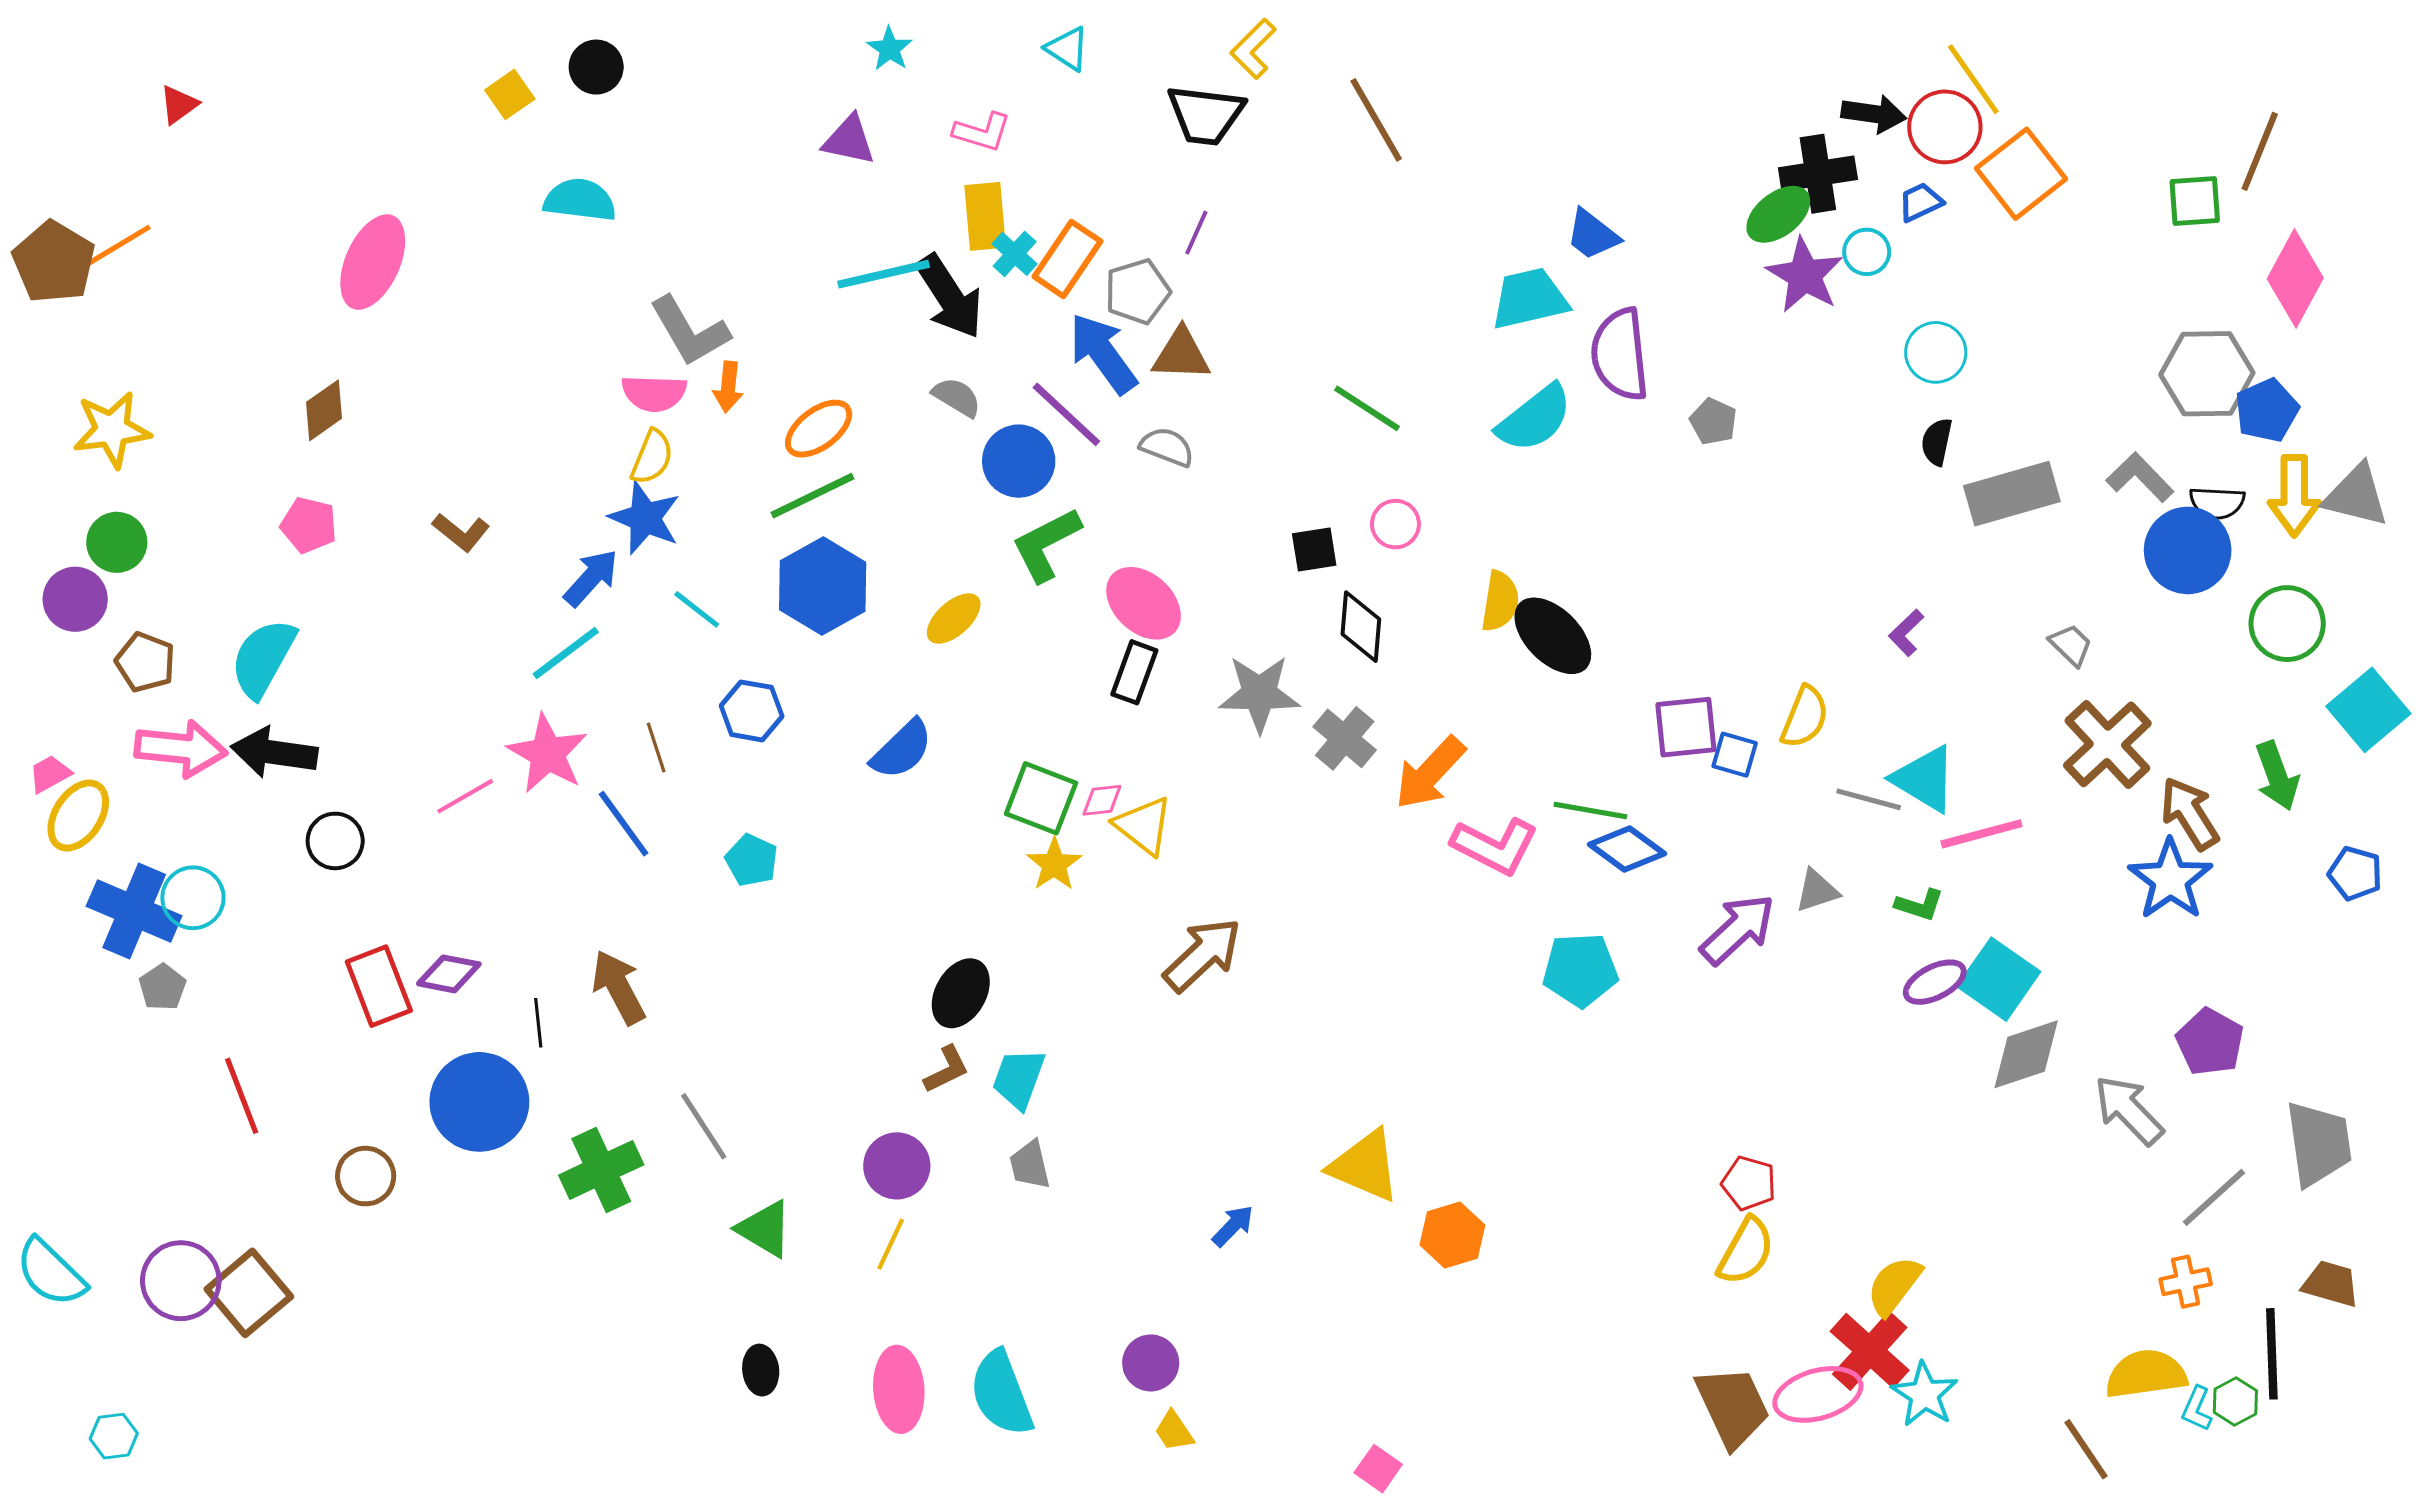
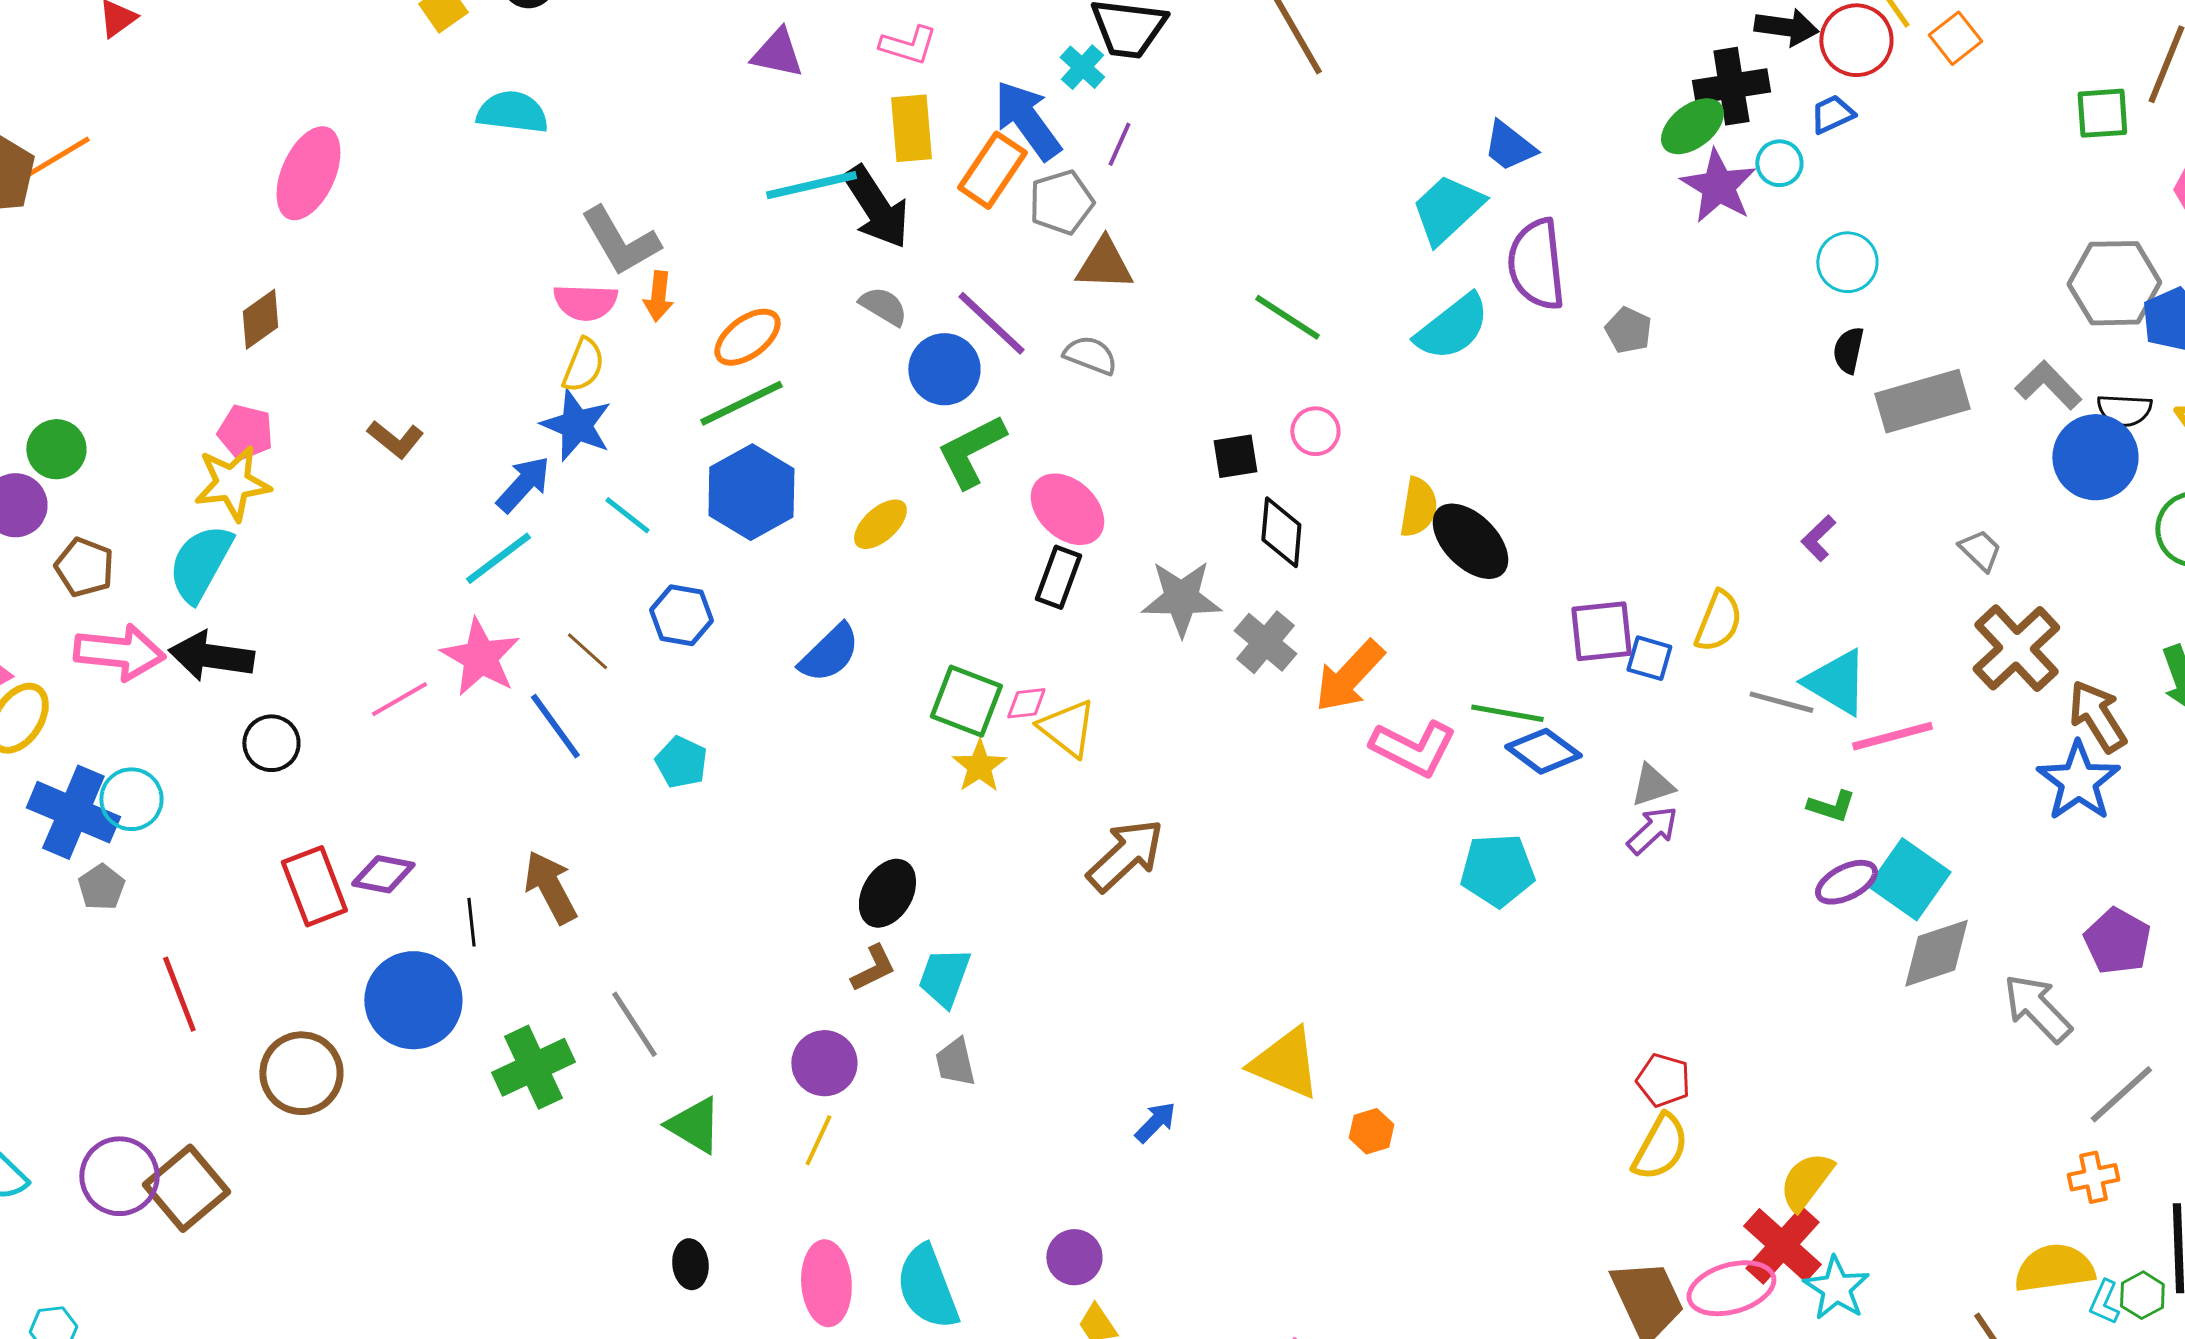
orange square: (2021, 174) -> (1955, 38), moved, size x0.6
cyan cross: (1015, 254) -> (1082, 67), moved
cyan trapezoid: (1529, 299) -> (1447, 209), turned -30
blue arrow: (1103, 353) -> (1027, 120), moved
yellow star: (112, 430) -> (232, 483), moved
brown line: (656, 747) -> (587, 651), turned -30
gray triangle: (1817, 891) -> (1652, 785), moved
purple arrow: (1738, 929) -> (1652, 830), size x0.7
brown circle: (366, 1176) -> (301, 1073), size x1.4
orange hexagon: (1452, 1235) -> (1371, 1131), size x0.7

